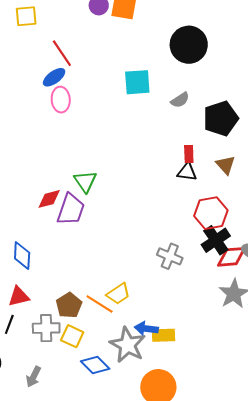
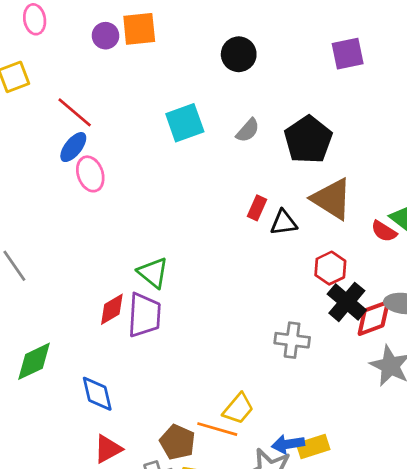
black circle: (189, 45) -> (239, 54), size x0.7
red rectangle: (189, 154) -> (257, 208), moved, turned 42
brown triangle: (226, 165) -> (332, 199), size x1.6
red hexagon: (211, 213) -> (330, 268), size x0.7

